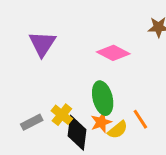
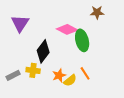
green ellipse: (103, 98) -> (82, 40), moved
yellow cross: (62, 115) -> (33, 70), turned -32
black diamond: (77, 133) -> (43, 51), moved, turned 30

